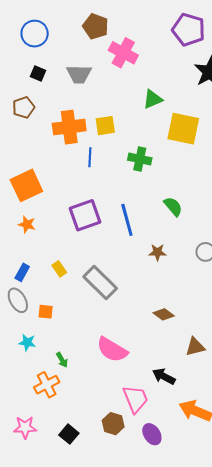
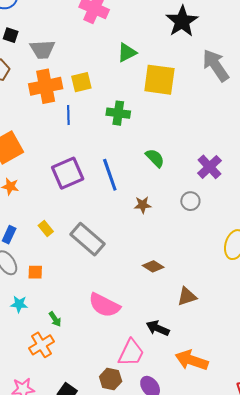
gray trapezoid: (79, 74) -> (42, 49), moved
pink trapezoid: (135, 399) -> (131, 353), turned 52

